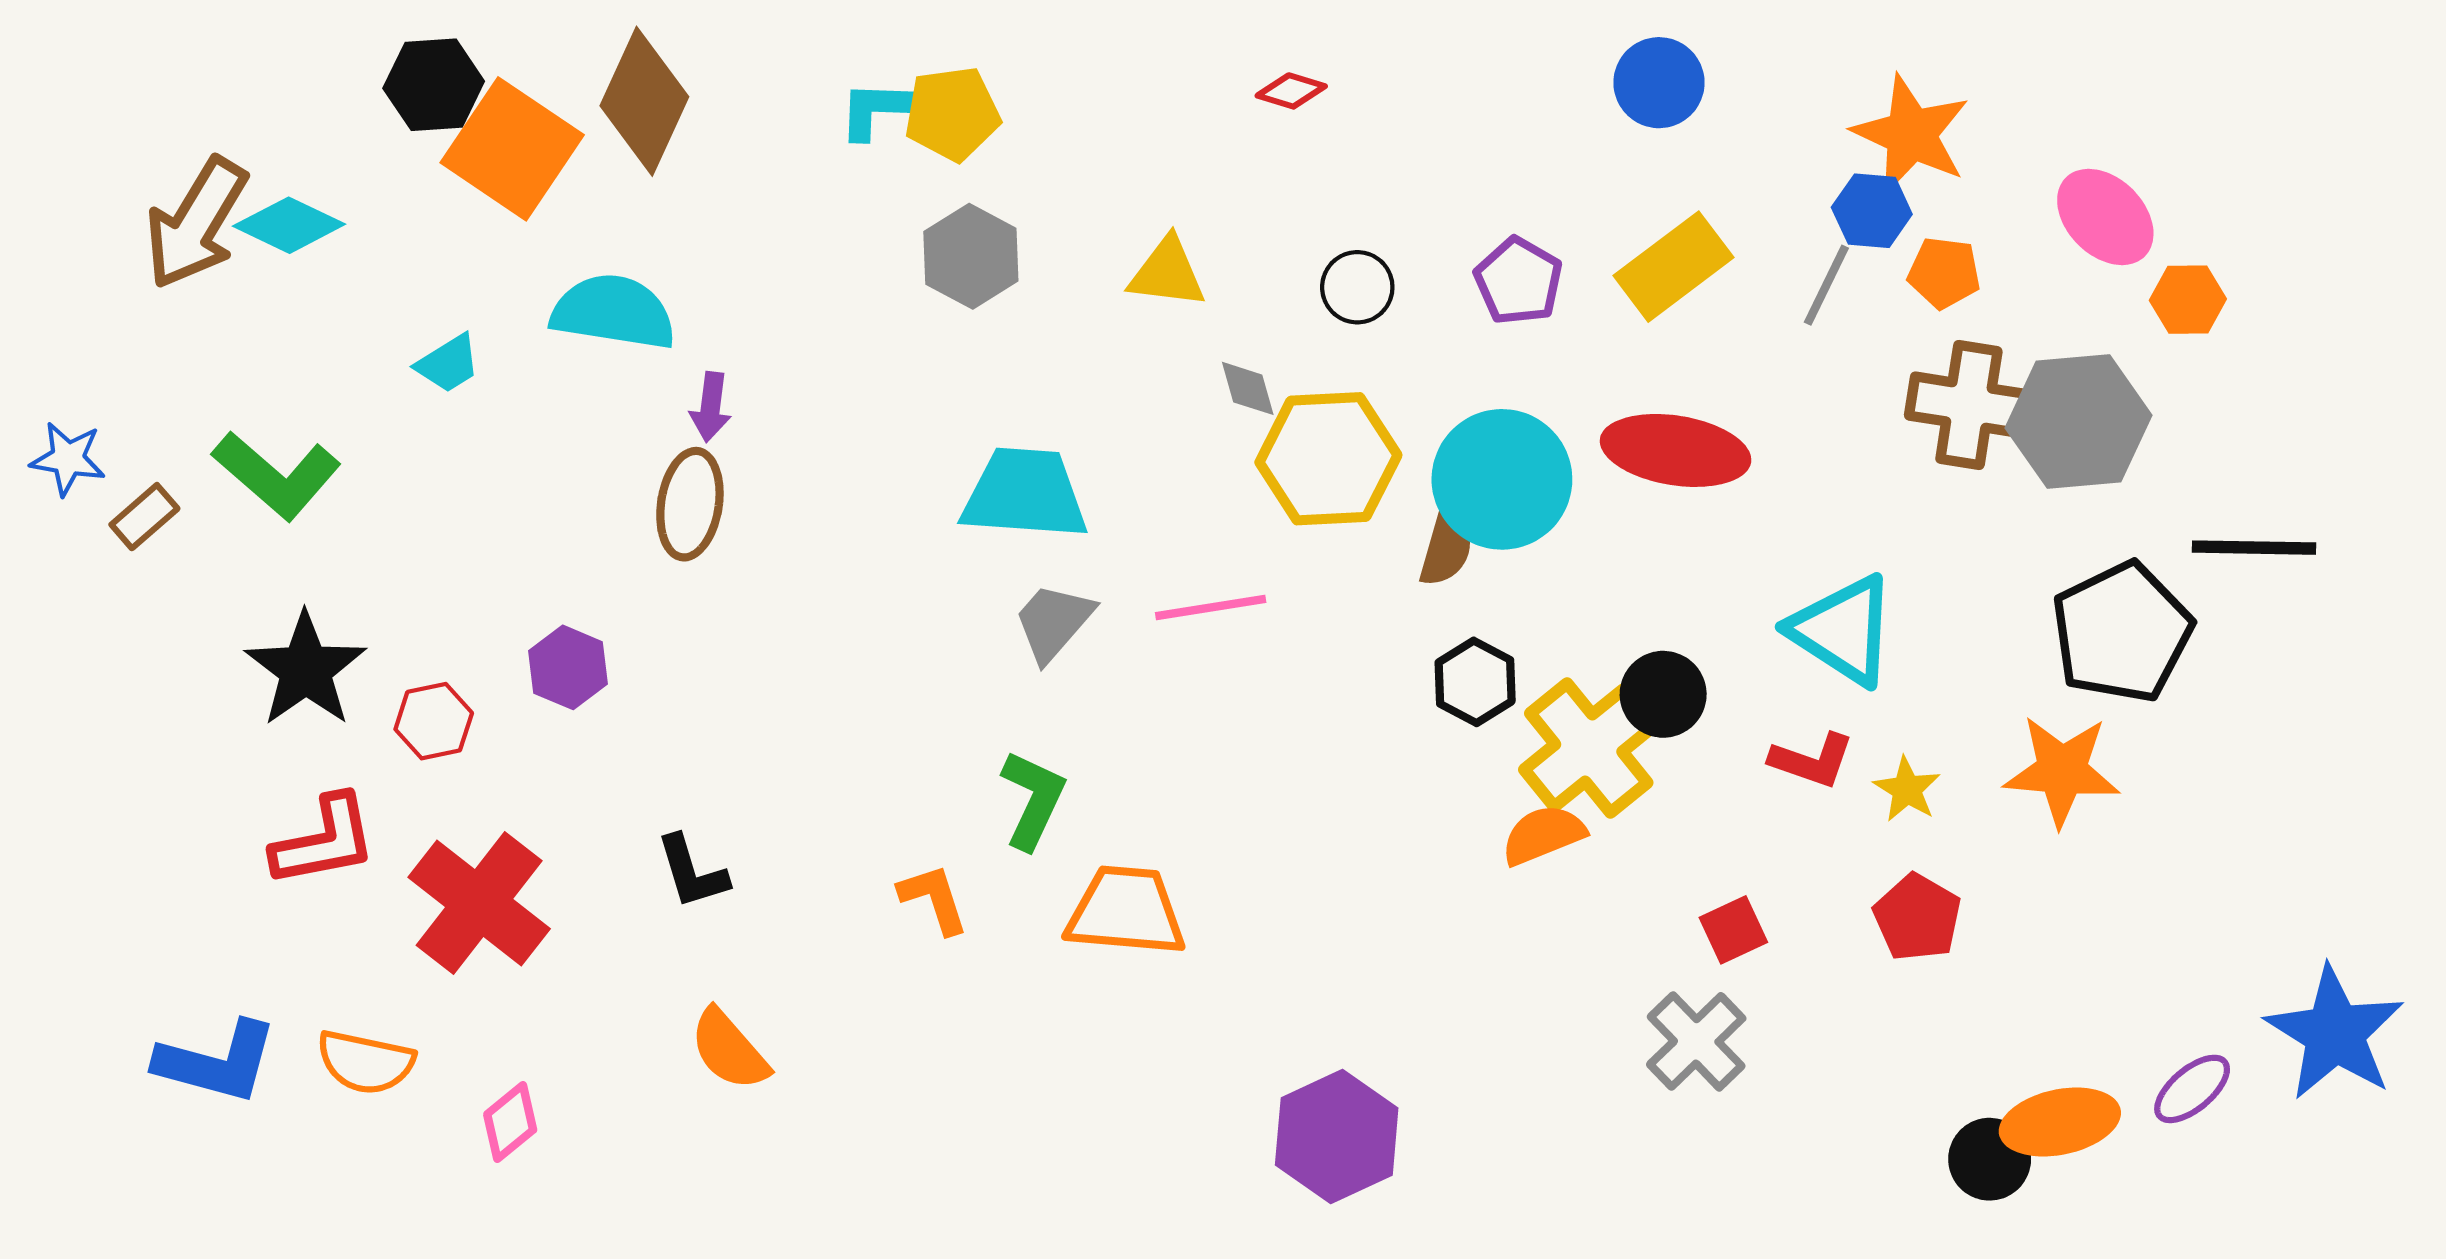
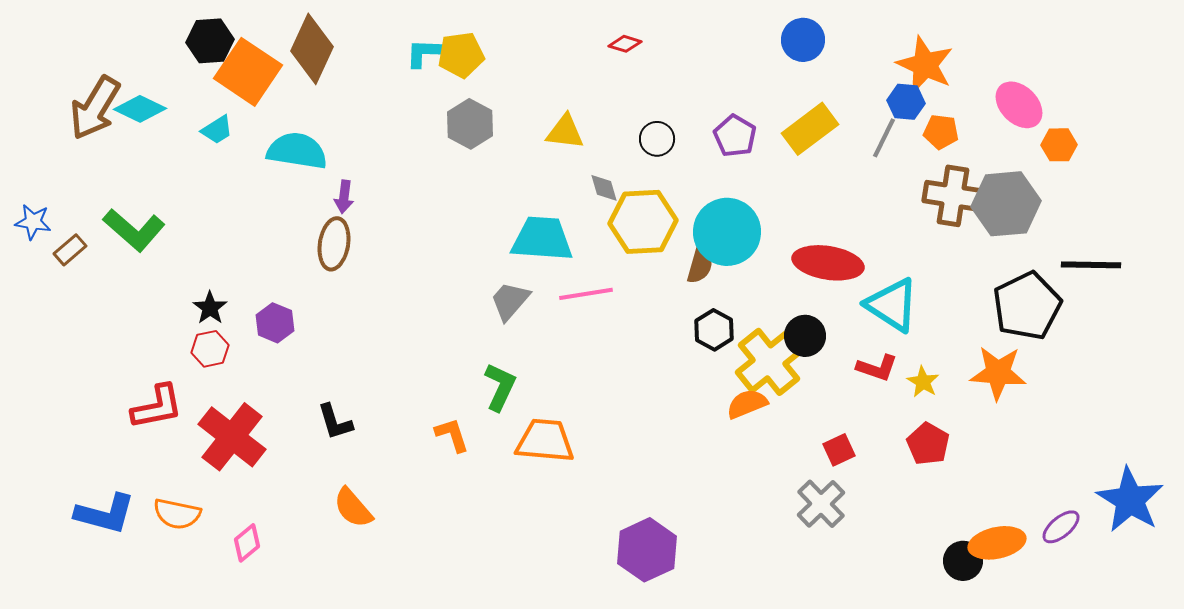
cyan trapezoid: (448, 364) -> (217, 130), moved
red ellipse: (1676, 450) -> (828, 263), moved
cyan trapezoid: (1025, 494) -> (542, 239), moved
black star: (306, 669) -> (210, 308), moved, size x0.6

